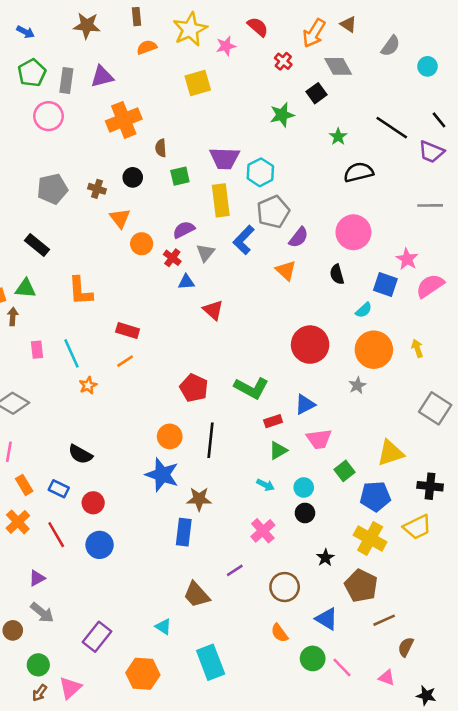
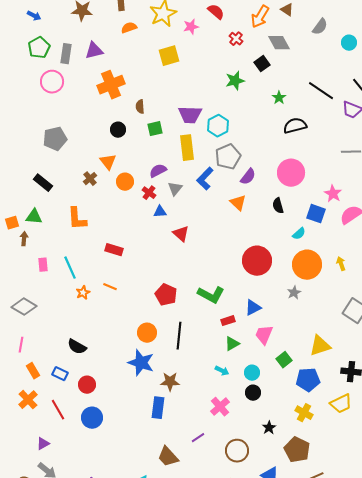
brown cross: (97, 189) -> (90, 179), moved, turned 32
orange line: (125, 361) -> (110, 287), moved, turned 56
pink trapezoid: (319, 439) -> (264, 335), turned 120
yellow cross: (370, 539) -> (304, 413), size x0.7

